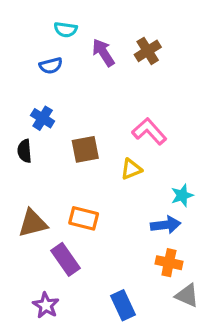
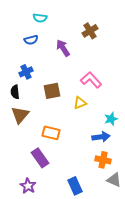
purple arrow: (103, 53) -> (63, 48), moved
blue cross: (43, 118) -> (26, 72), turned 32
brown triangle: (33, 223) -> (20, 115), moved, turned -36

